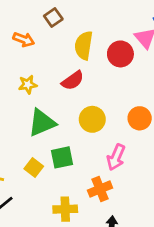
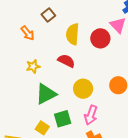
orange arrow: (24, 40) -> (28, 33), turned 35
red semicircle: (73, 81) -> (66, 61), turned -114
pink arrow: (116, 157) -> (91, 115), moved

